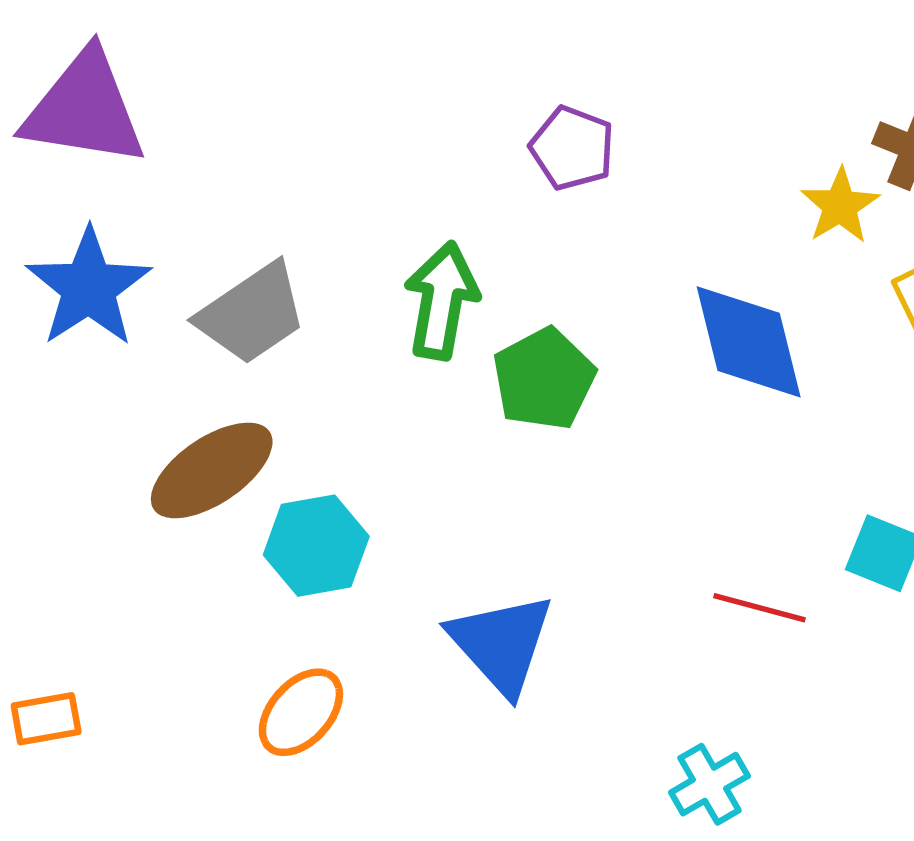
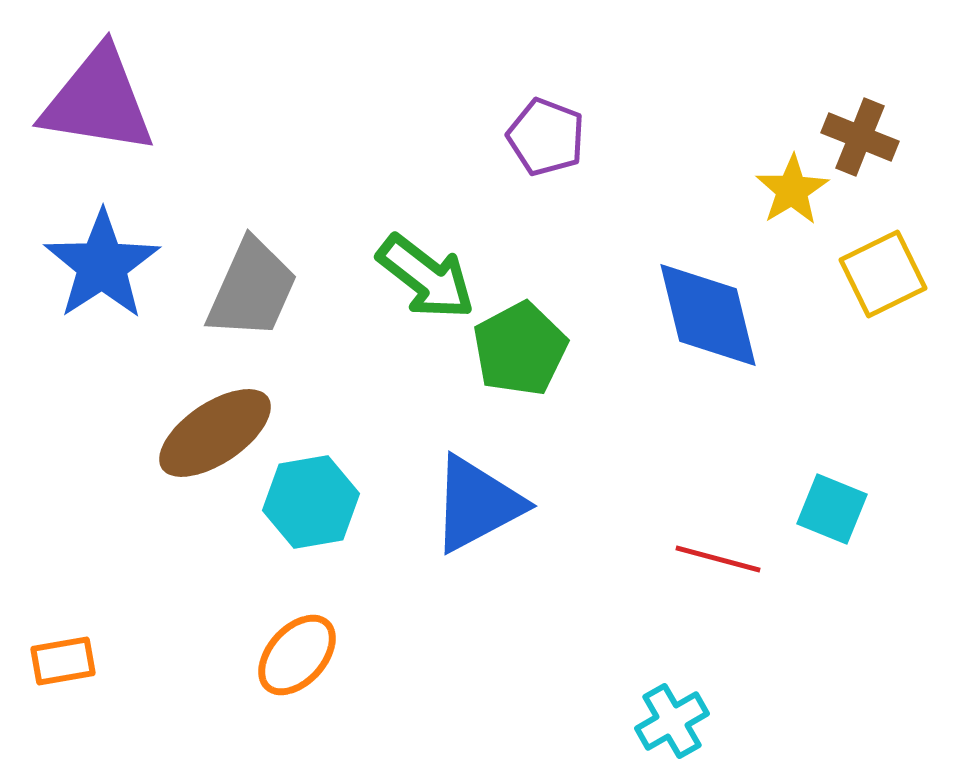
green arrow: (441, 301) -> (426, 277), turned 118
gray trapezoid: (252, 314) -> (252, 289), turned -32
blue triangle: (501, 644) -> (477, 504), moved, turned 44

